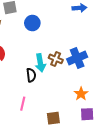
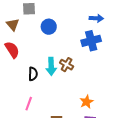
blue cross: (77, 58) -> (91, 41), moved
black semicircle: (31, 75) -> (33, 74), moved

